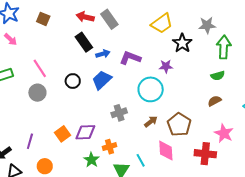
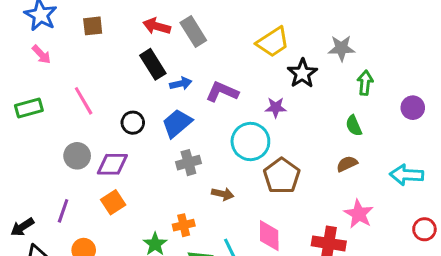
brown square: (43, 19) -> (93, 26), turned -32
green arrow: (224, 47) -> (365, 83), size x0.7
green semicircle: (218, 76) -> (354, 126), turned 80
gray circle: (37, 93) -> (77, 156), moved
gray cross: (119, 113) -> (188, 163), moved
brown arrow: (151, 122) -> (223, 194), moved, turned 48
brown pentagon: (179, 125) -> (282, 176), moved
purple diamond: (85, 132) -> (112, 164), moved

